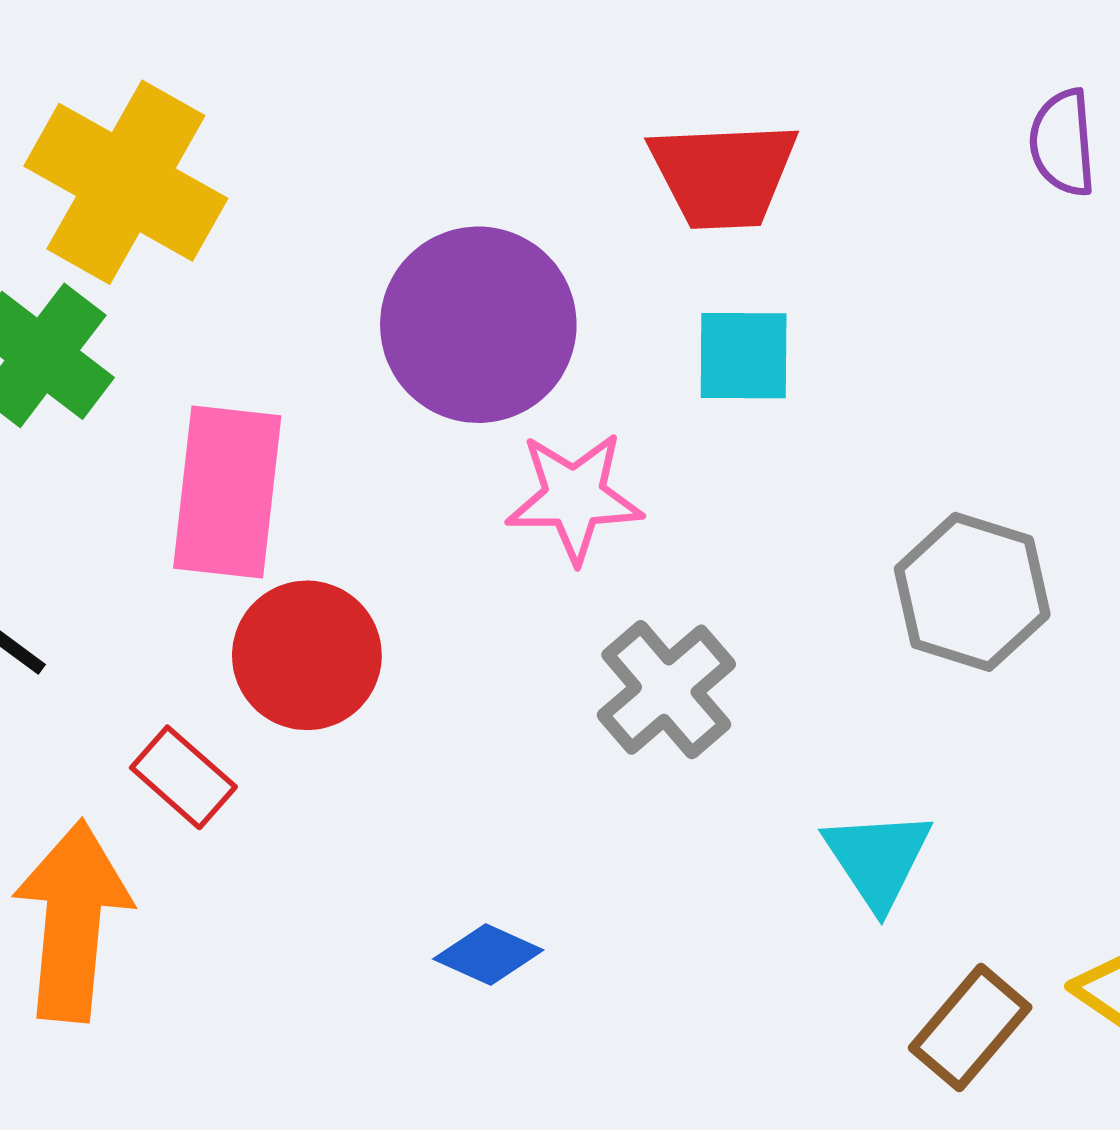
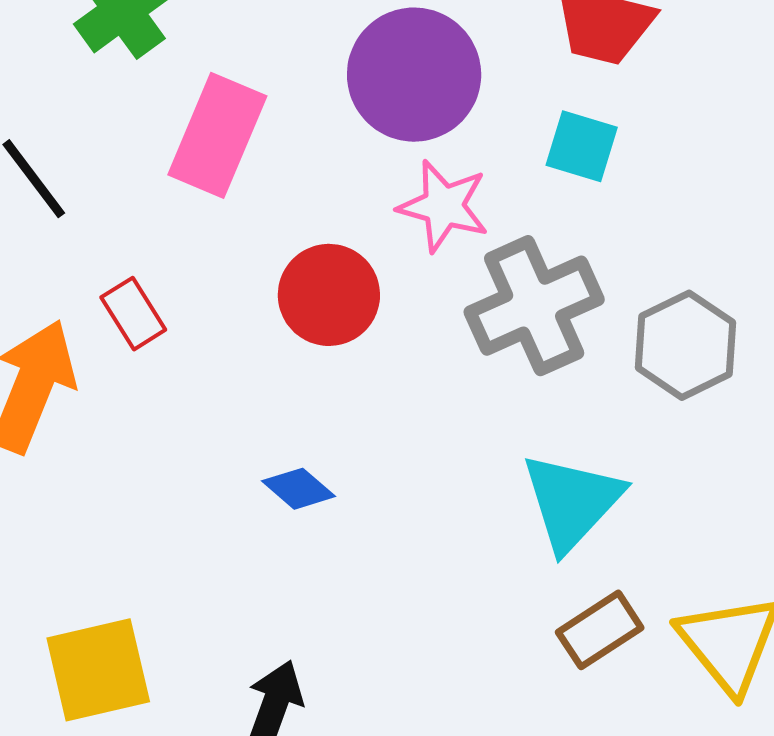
red circle: (307, 655) -> (329, 295), moved
gray cross: (666, 690) -> (534, 306), moved, size x1.4
cyan triangle: (878, 859) -> (572, 502), size x1.4

